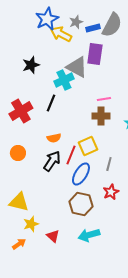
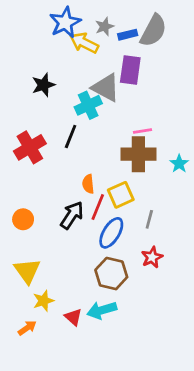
brown cross: (101, 116) -> (138, 154), size x1.4
orange semicircle: (54, 138) -> (88, 184), moved, turned 96
orange circle: (18, 153) -> (23, 219), moved
yellow triangle: (19, 202) -> (27, 271), turned 40
cyan arrow: (89, 235) -> (102, 310), moved

